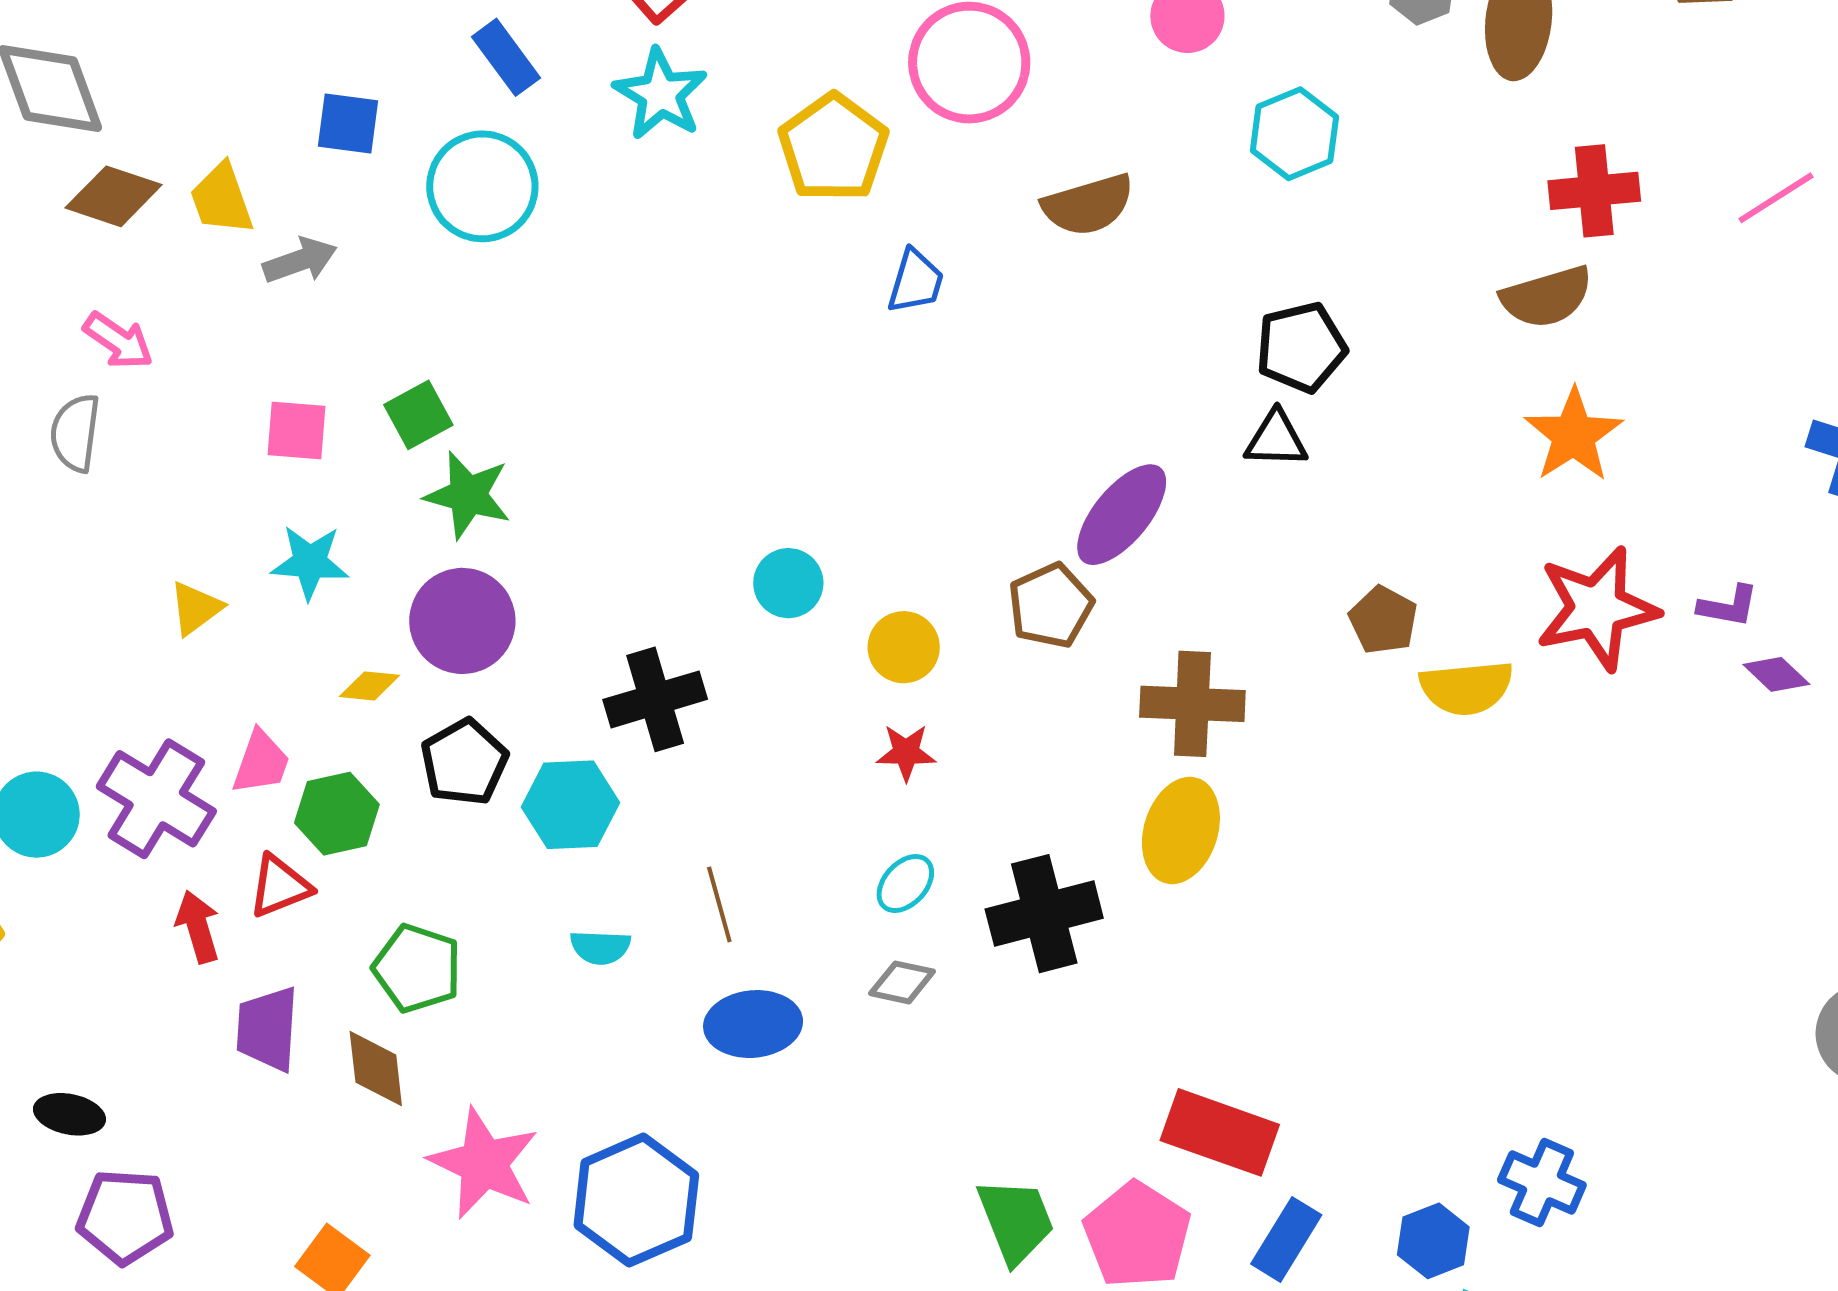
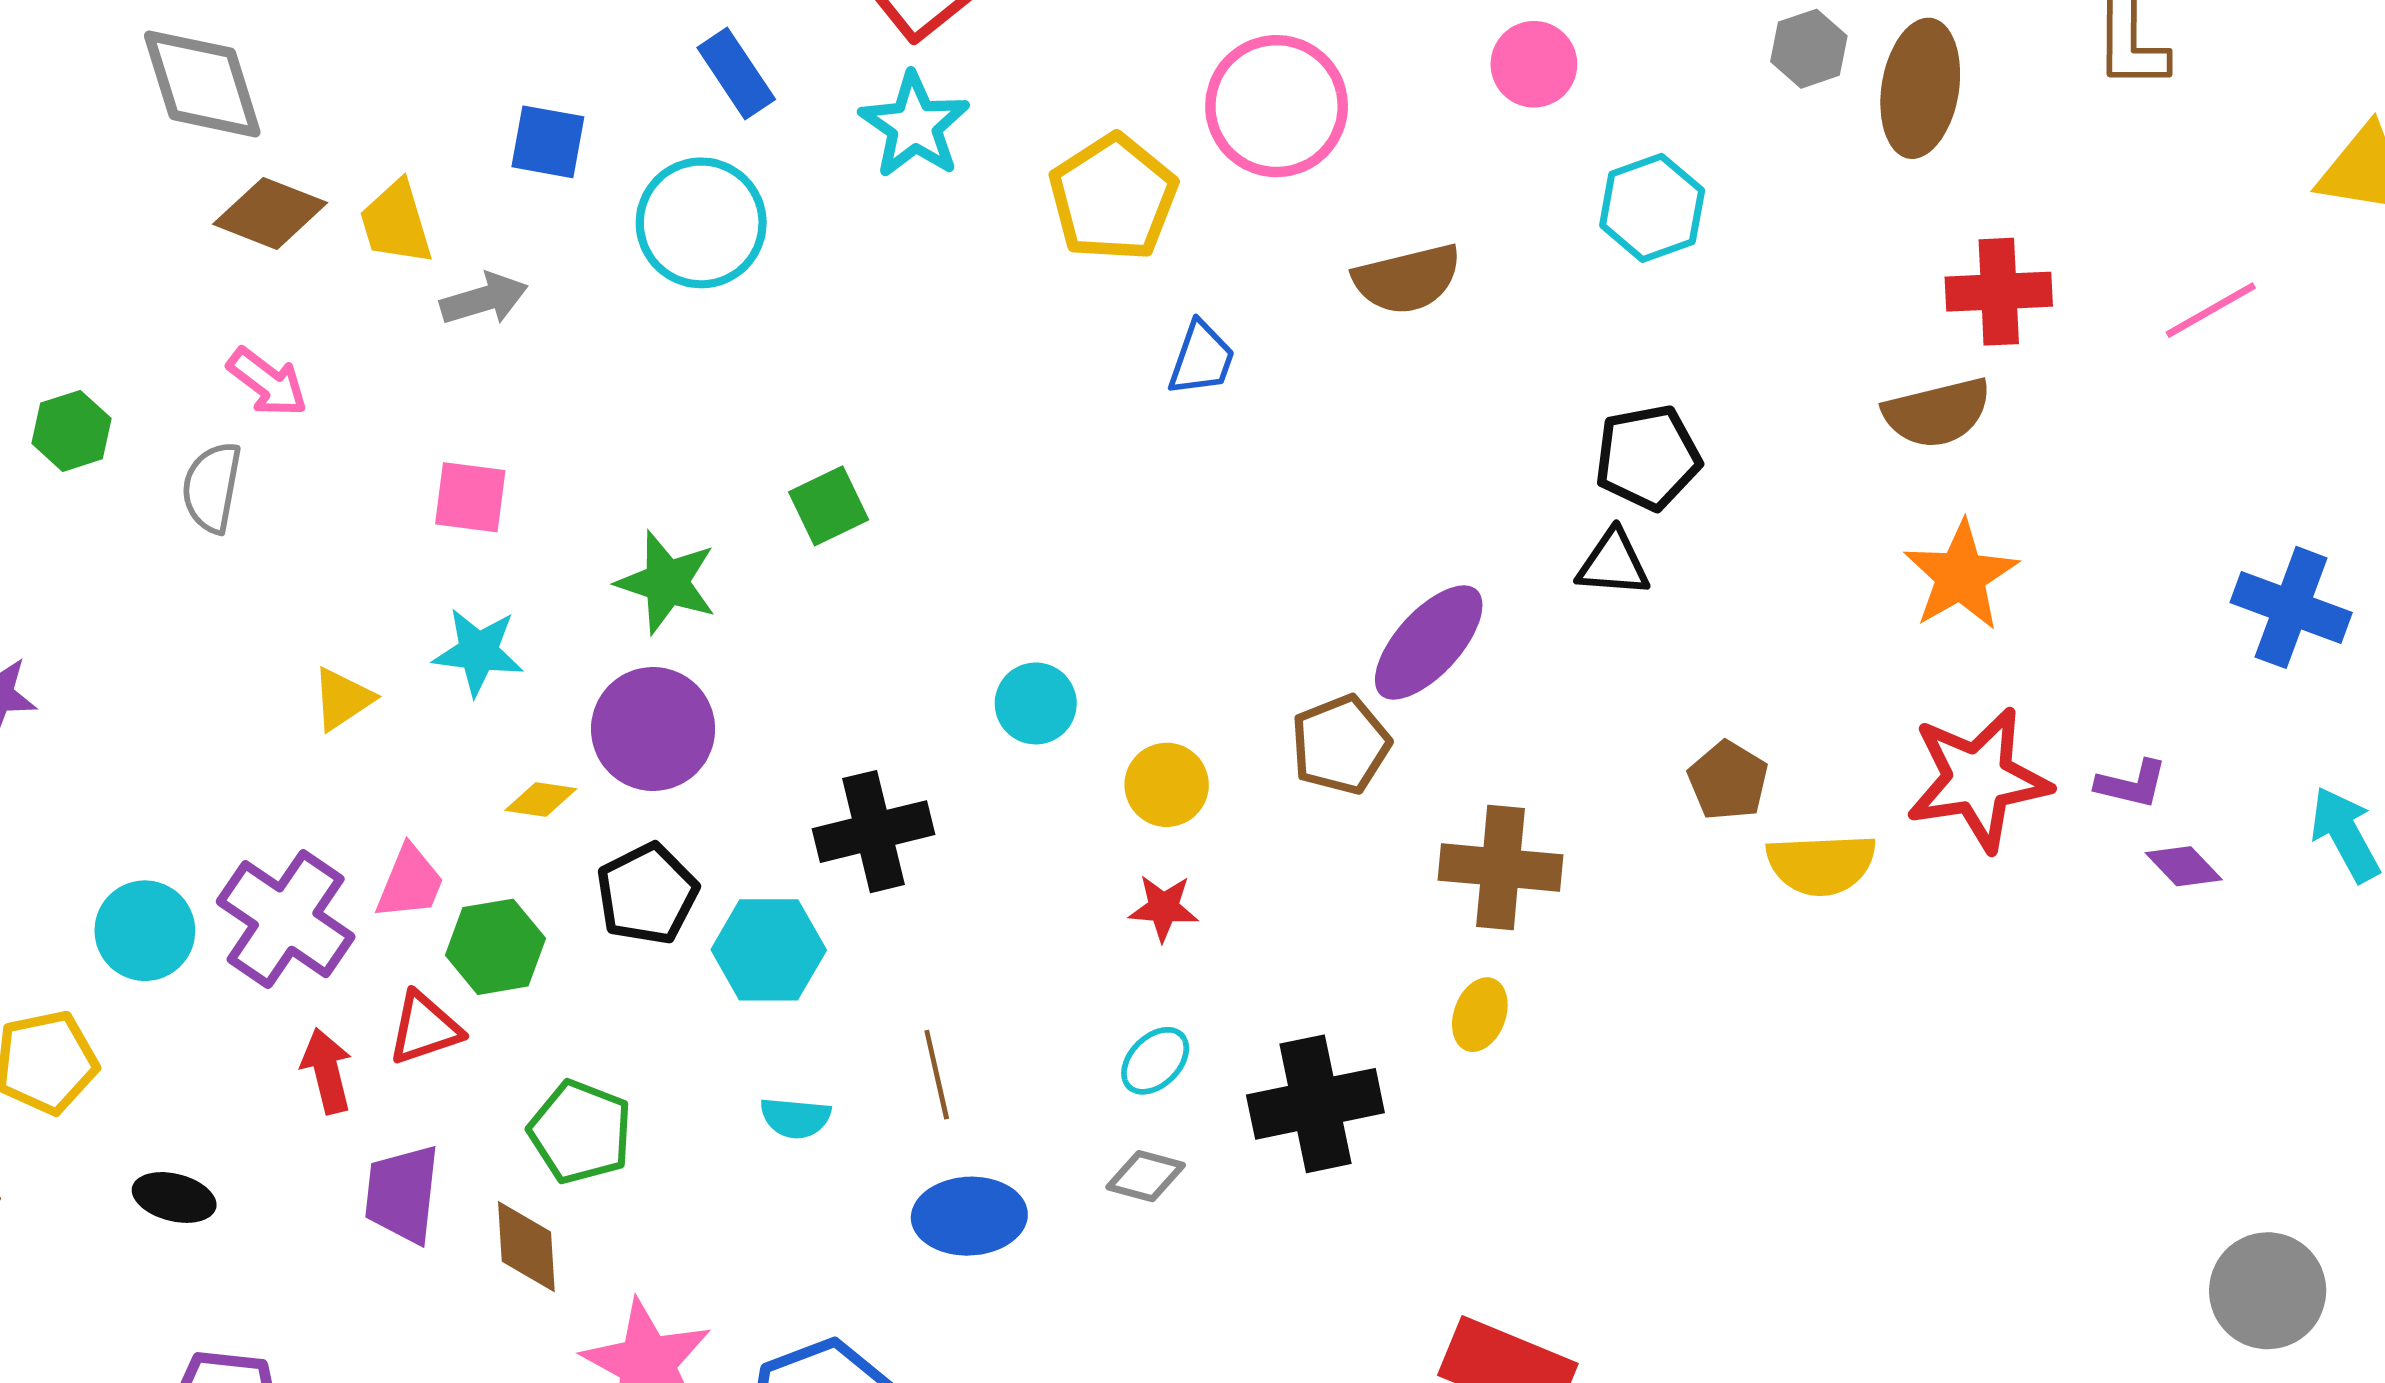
green square: (418, 415) -> (829, 506), moved
yellow ellipse: (1181, 830) -> (1480, 1015), size x0.6
black ellipse: (69, 1114) -> (174, 1197), moved

